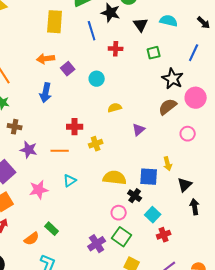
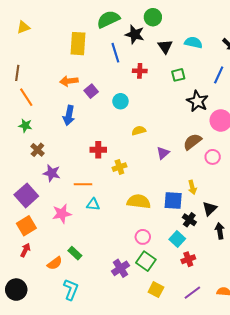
brown semicircle: (168, 107) -> (192, 142), moved
brown cross: (15, 127) -> (37, 150), turned 32
orange line: (60, 151) -> (83, 184), moved
cyan triangle: (70, 181) -> (93, 205), turned 40
black cross: (135, 196) -> (189, 220), moved

